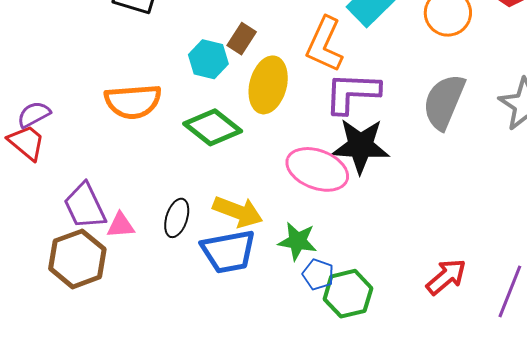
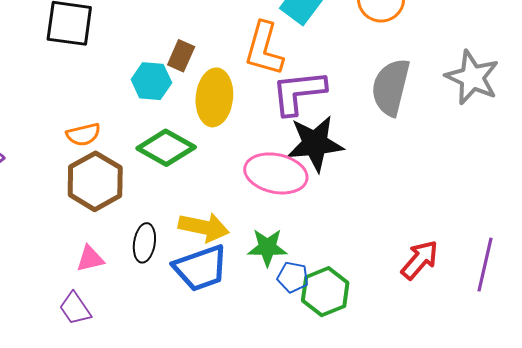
orange semicircle: (133, 101) -> (83, 134), size x0.6
purple trapezoid: (85, 206) -> (75, 308), moved, size x0.7
brown hexagon: (77, 259) -> (95, 181), moved

